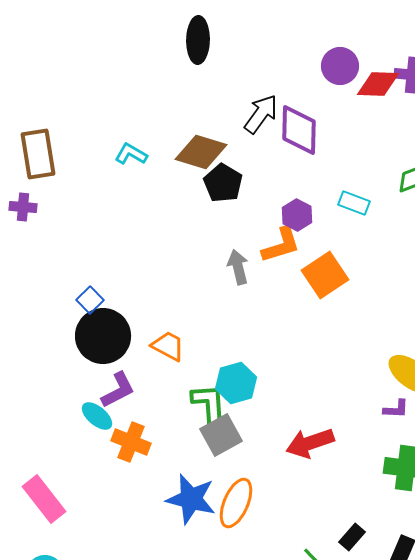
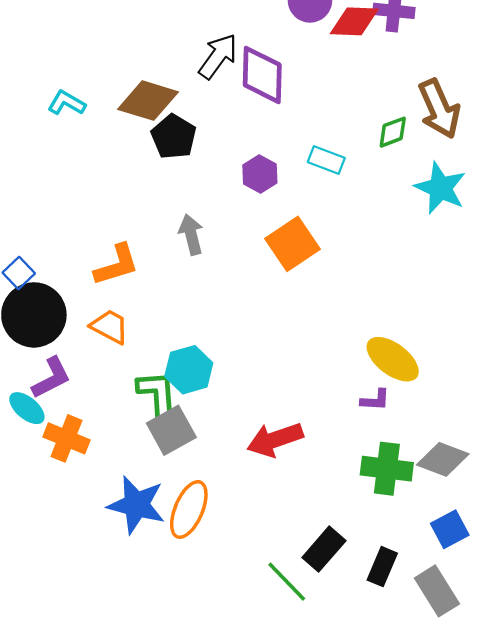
orange L-shape: (281, 245) -> (117, 265), moved
black rectangle: (352, 537) -> (324, 549), size x1.4

